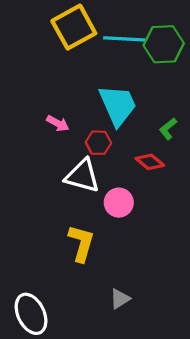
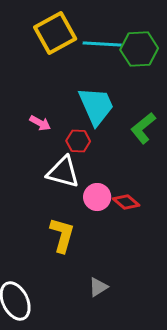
green L-shape: (168, 129) -> (143, 128), size x1.5
red diamond: (150, 162) -> (126, 202), moved

